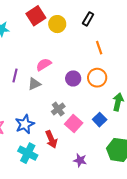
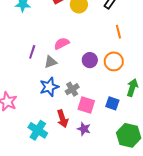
blue square: (100, 120) -> (112, 103), turned -32
blue star: (25, 124) -> (49, 87), moved
pink square: (74, 124) -> (86, 105), turned -30
purple star: (80, 160) -> (84, 129), moved

